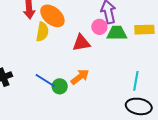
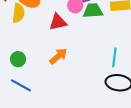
blue line: (45, 81) -> (21, 85), moved
green circle: (60, 86) -> (18, 59), moved

